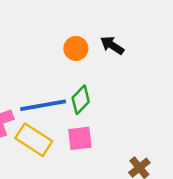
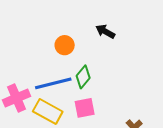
orange circle: (76, 48) -> (65, 45), moved

